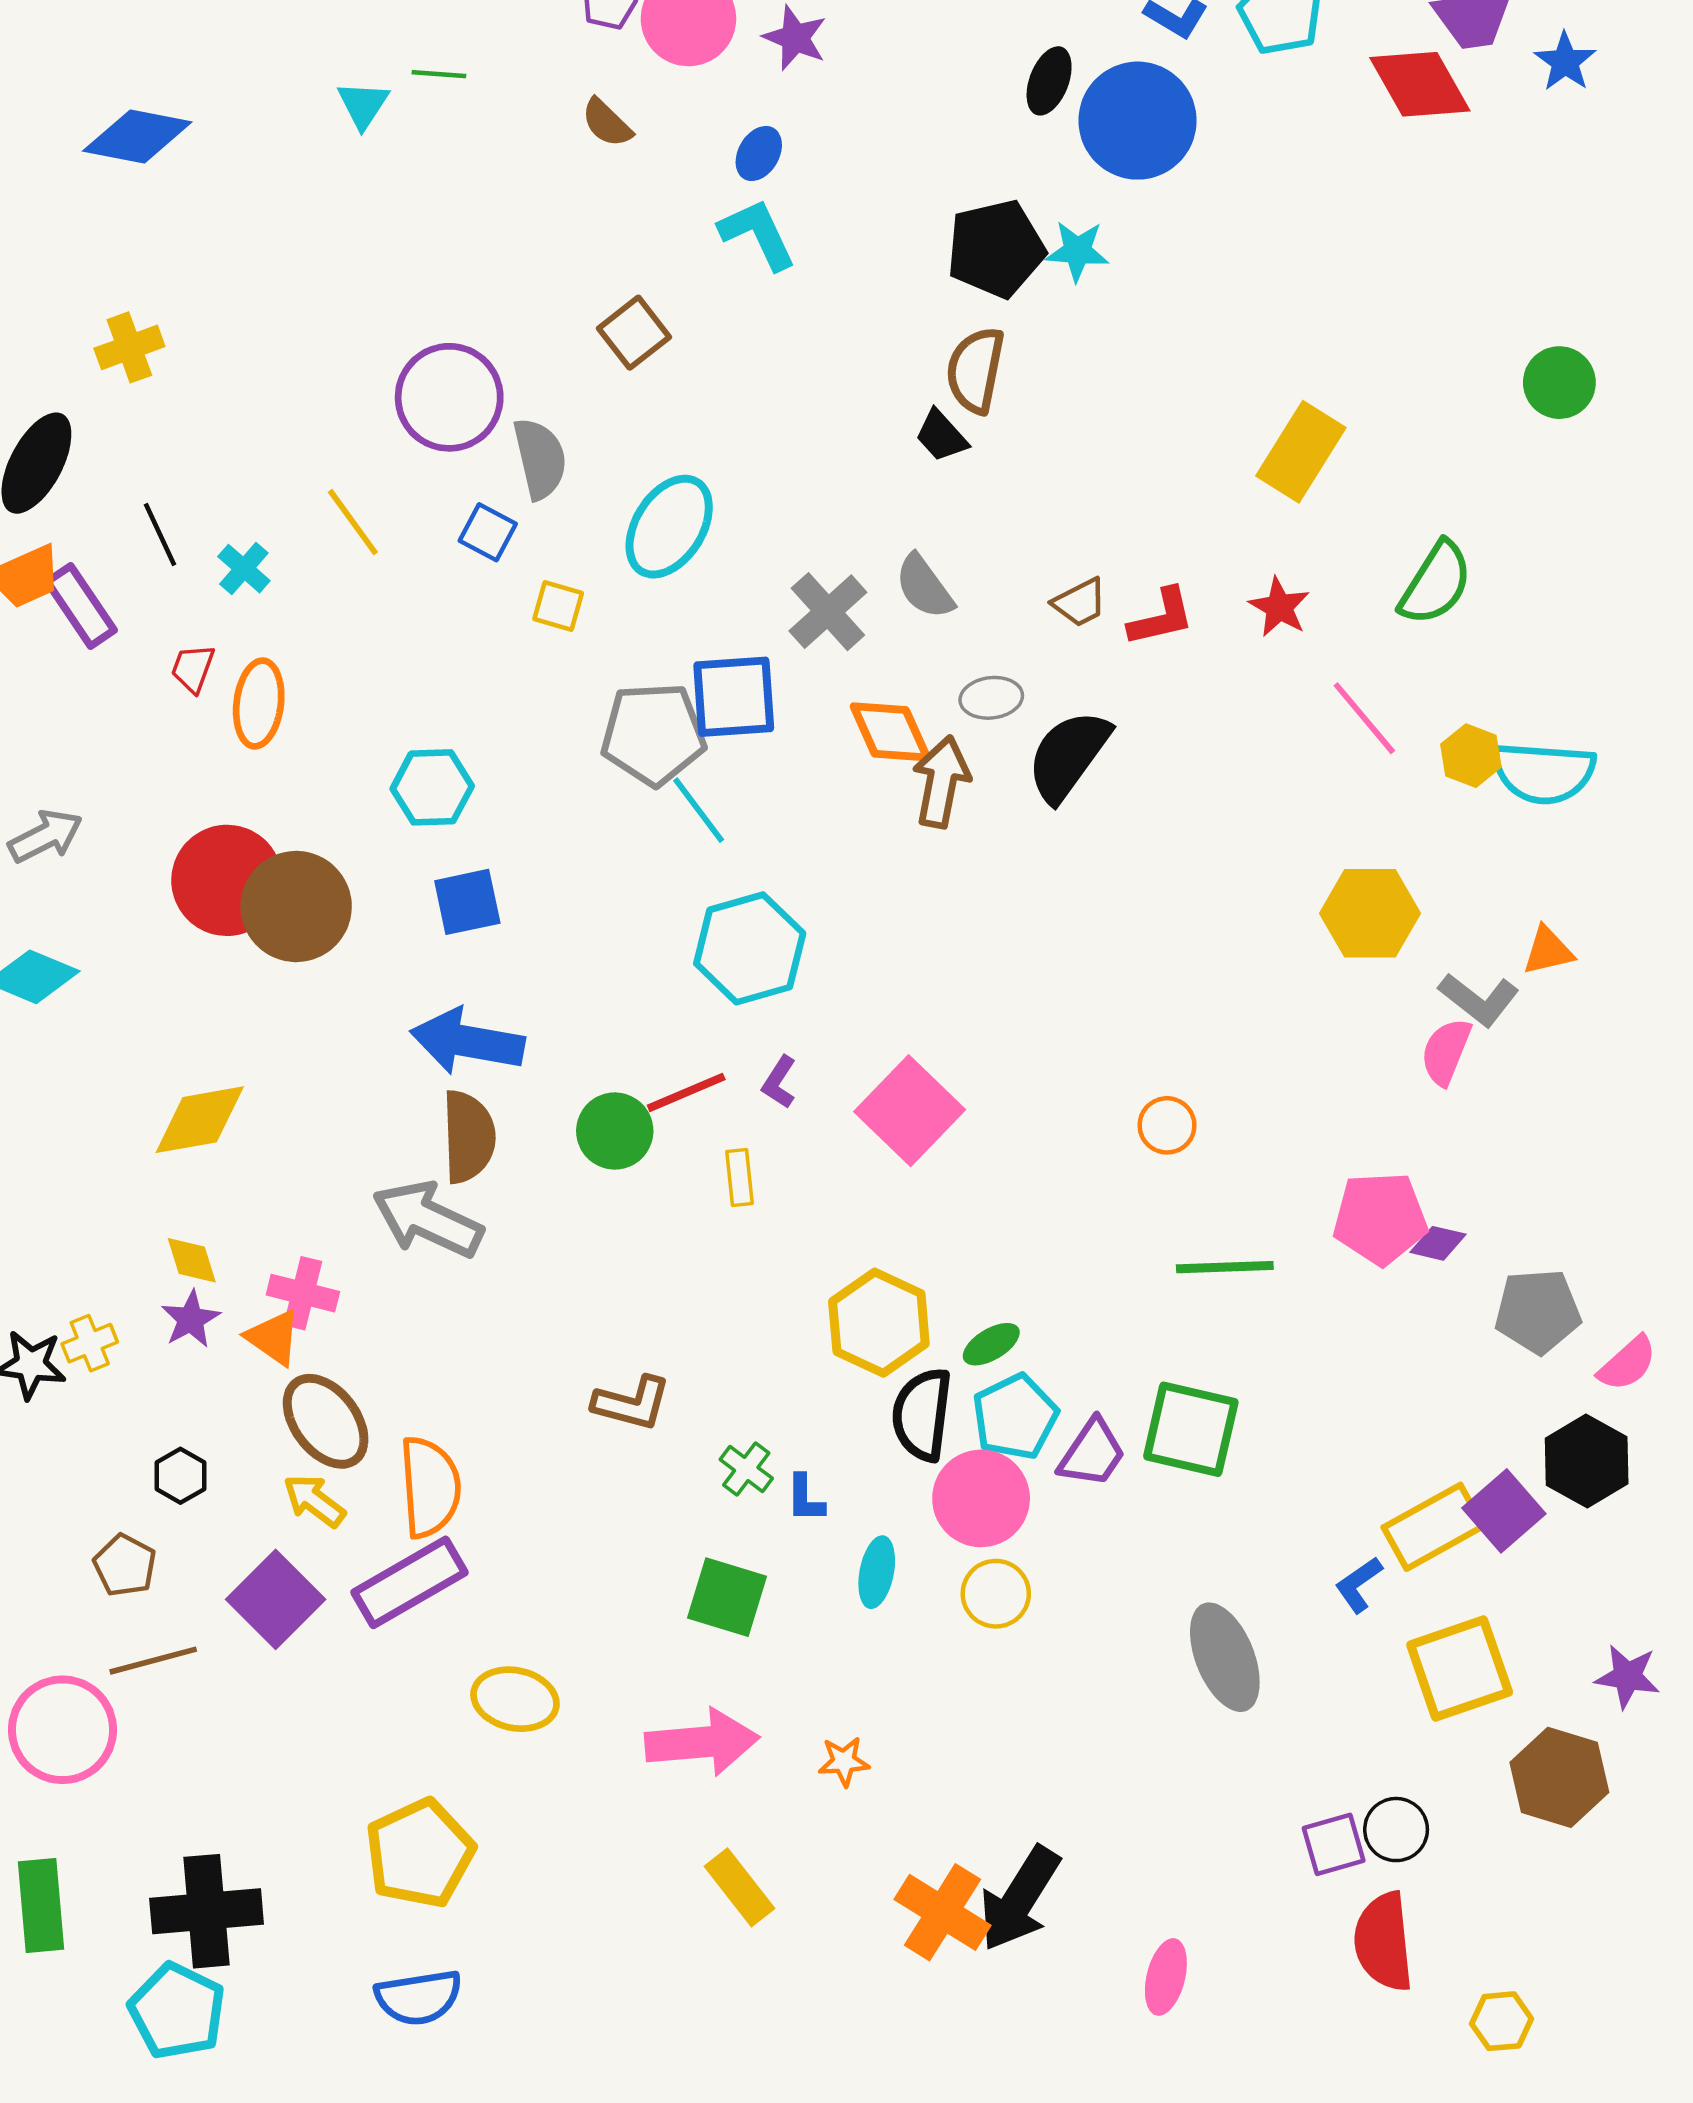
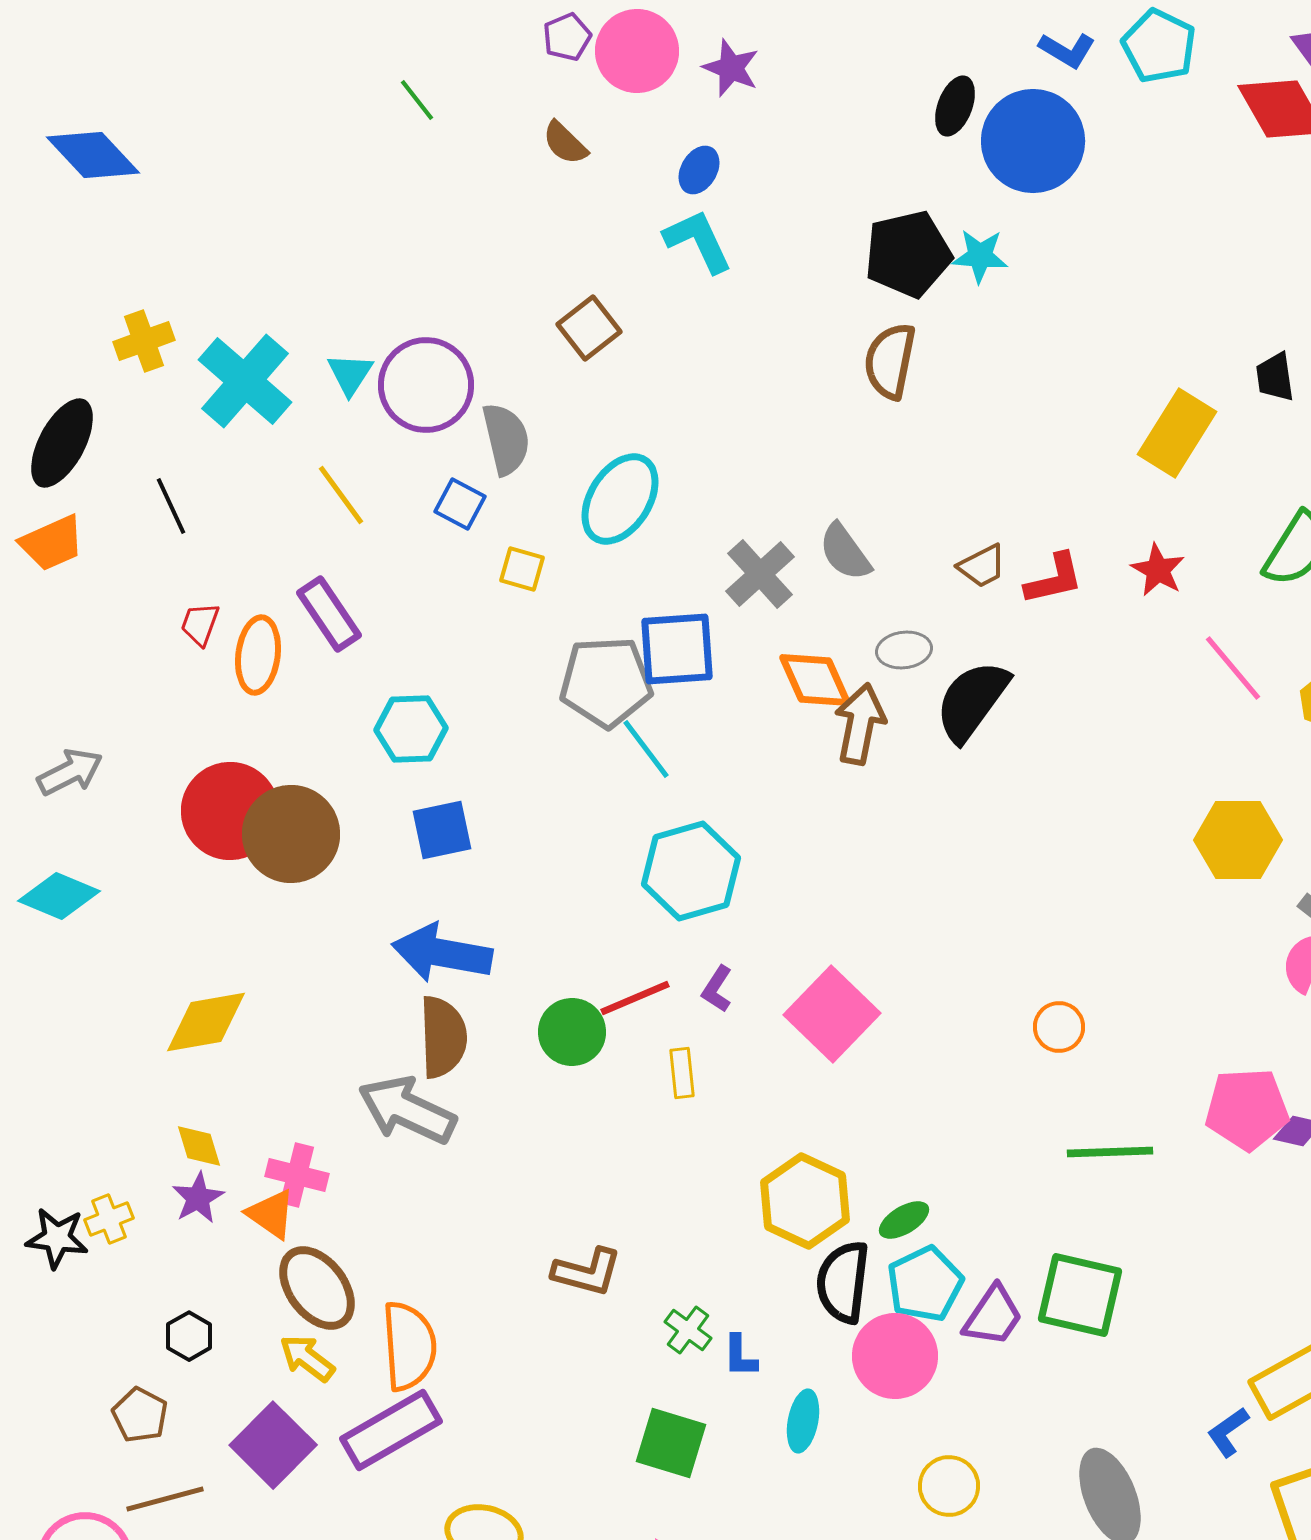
green line: (439, 74) -> (417, 100), turned 48
cyan triangle: (363, 105) -> (350, 374), moved
blue diamond: (137, 136) -> (93, 155), moved, turned 36
black trapezoid: (941, 436) -> (1275, 377), moved, turned 34
cyan cross: (244, 569) -> (245, 381), moved, size x2.0
purple rectangle: (81, 606) -> (329, 614), moved
yellow circle: (996, 1594) -> (949, 1486), moved

